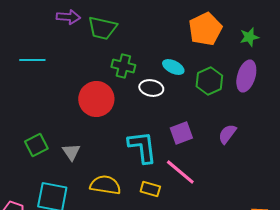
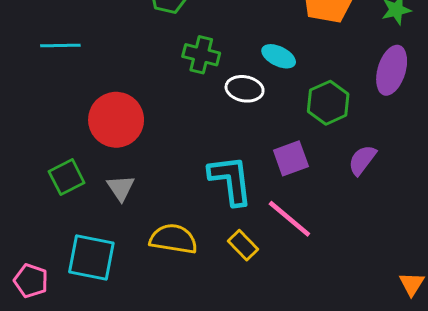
green hexagon: (209, 81) -> (328, 103), moved
red circle: (96, 99) -> (116, 120), moved
yellow rectangle: (150, 189) -> (243, 245), turned 30

